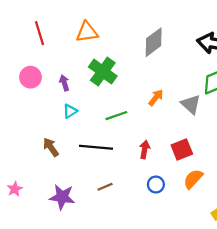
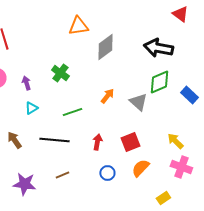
orange triangle: (87, 32) -> (78, 26), moved
green cross: (103, 72) -> (60, 73), size x0.7

